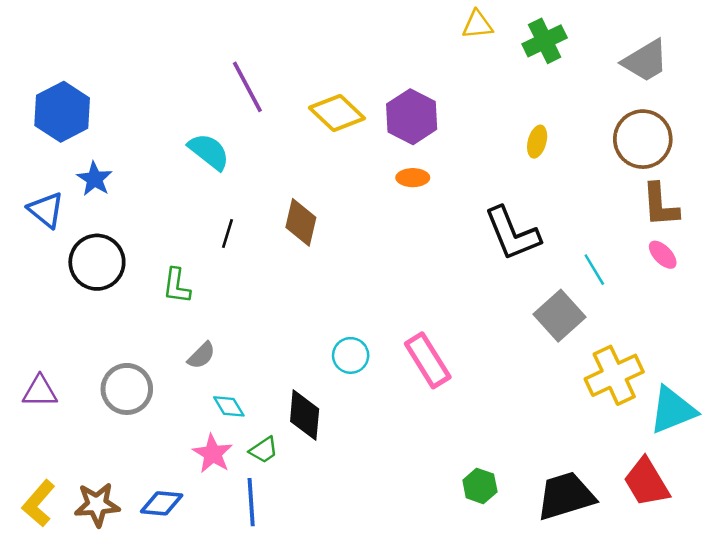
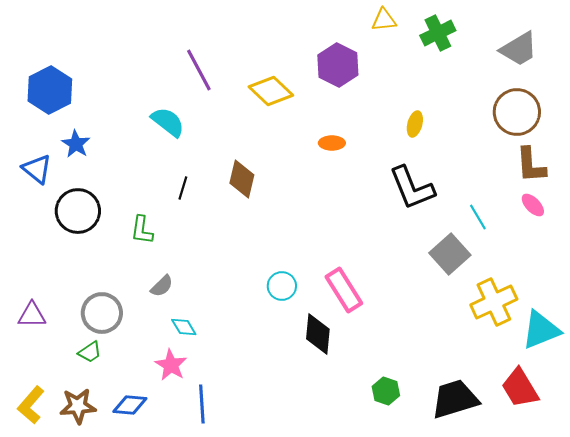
purple hexagon: (412, 117) -> (338, 65), moved
yellow ellipse: (537, 142) -> (415, 124), moved
black diamond: (305, 415) -> (318, 334), moved
green trapezoid: (264, 450) -> (90, 352), moved

